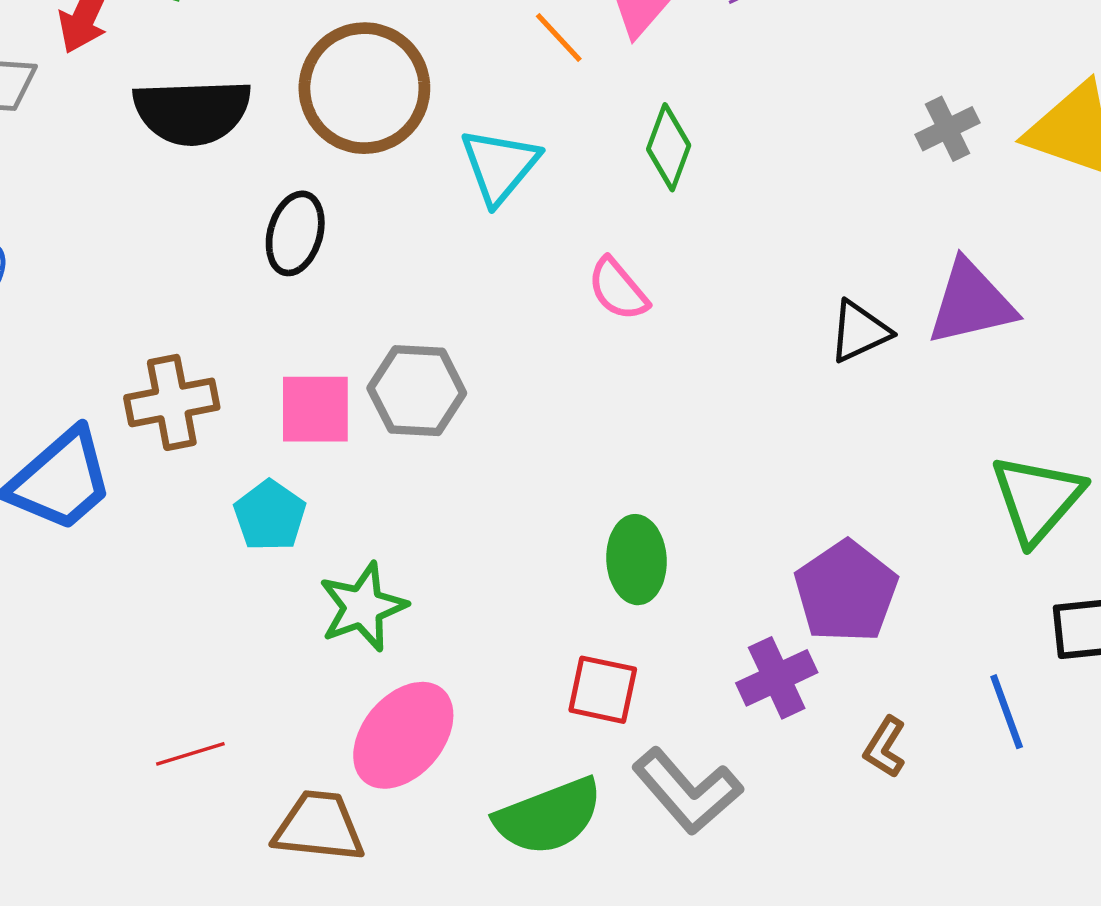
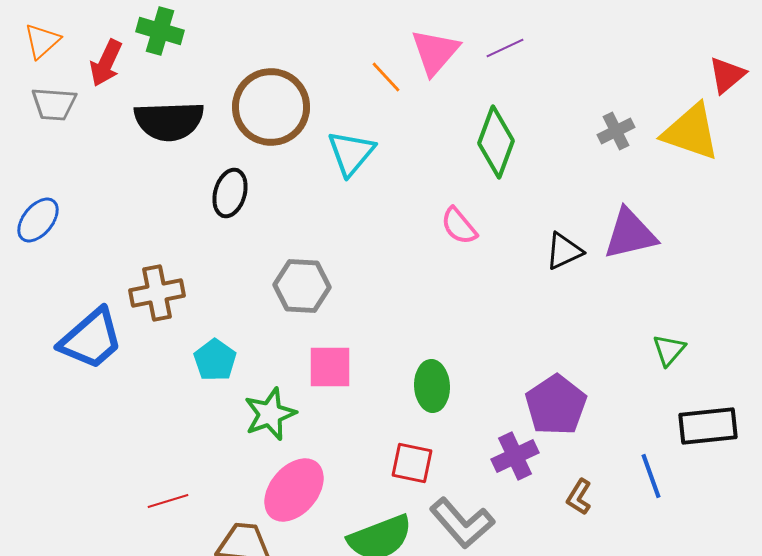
green diamond: (669, 147) -> (496, 142), moved, size x1.4
pink semicircle: (618, 289) -> (459, 226), moved
pink square: (315, 409) -> (330, 367), moved
green triangle: (1037, 499) -> (669, 350), size x0.6

